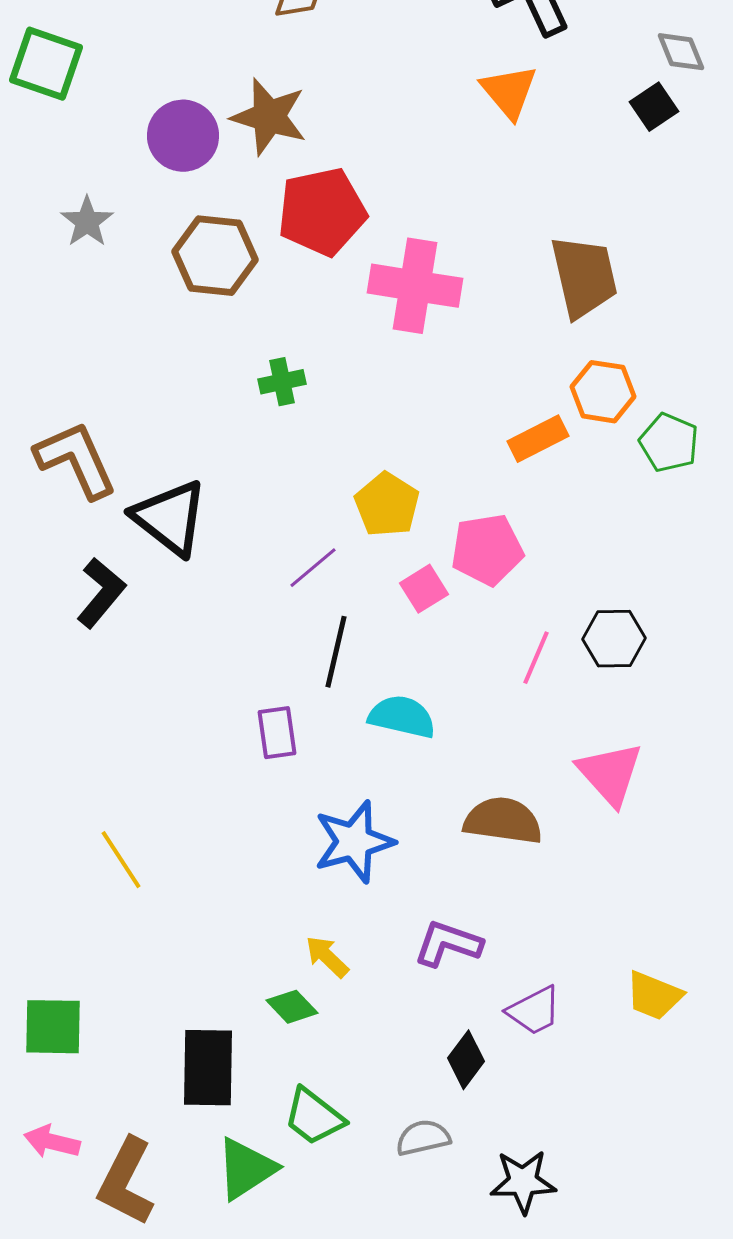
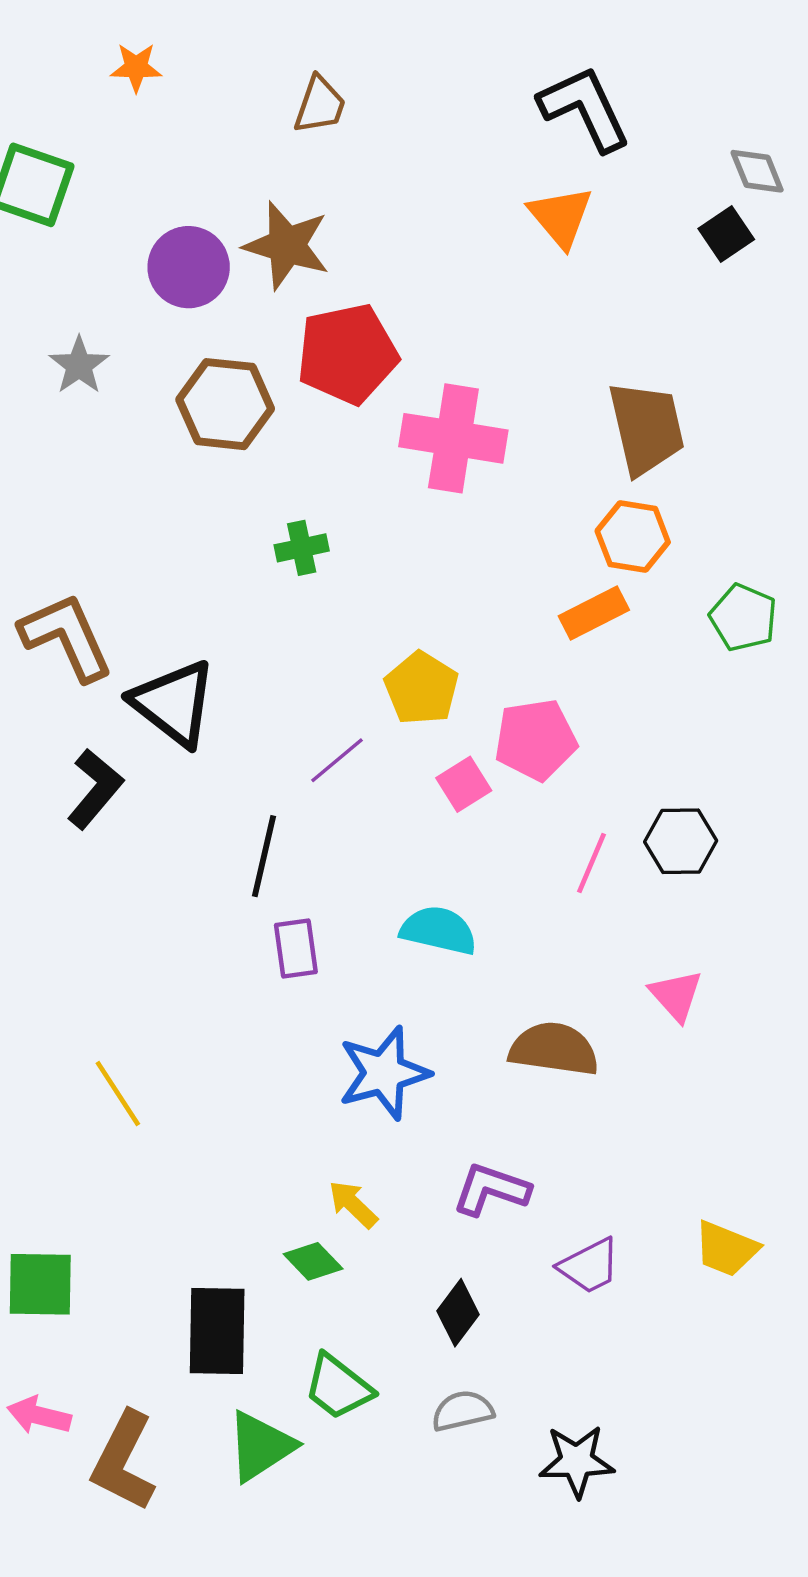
orange hexagon: (603, 392) -> (633, 537), moved
black line: (336, 652) -> (264, 856), moved
pink triangle: (610, 774) -> (676, 995), size x0.7
black diamond: (466, 1060) -> (458, 1313), moved

